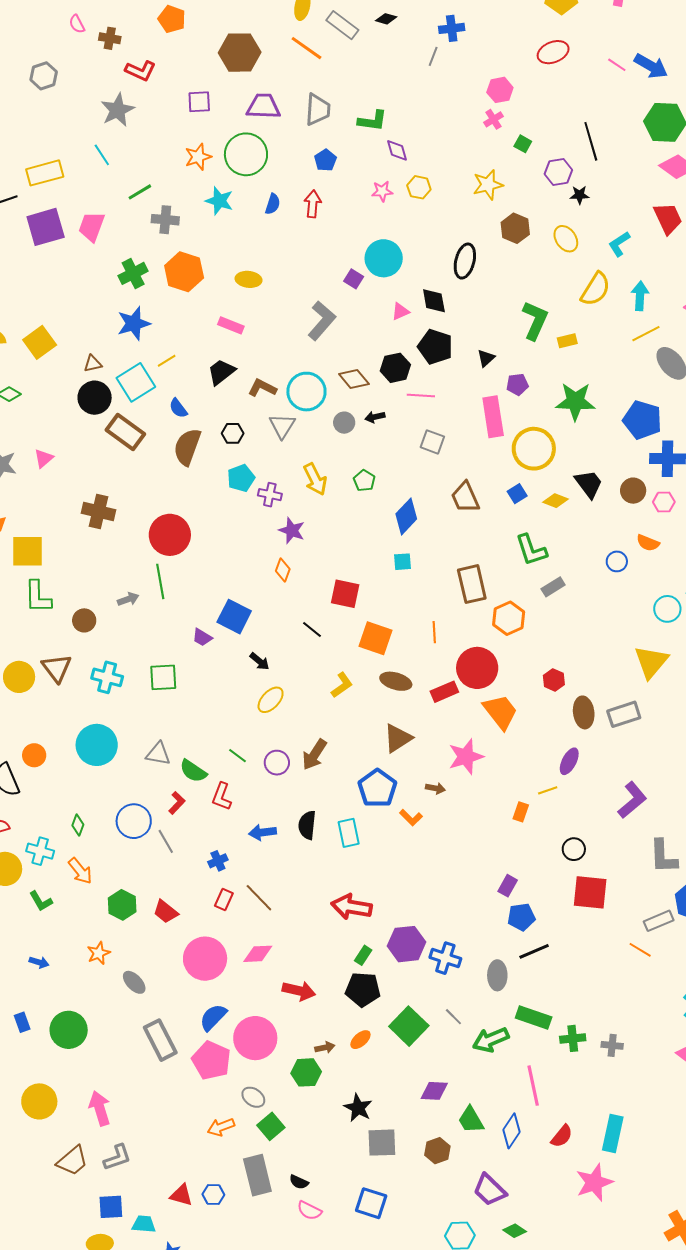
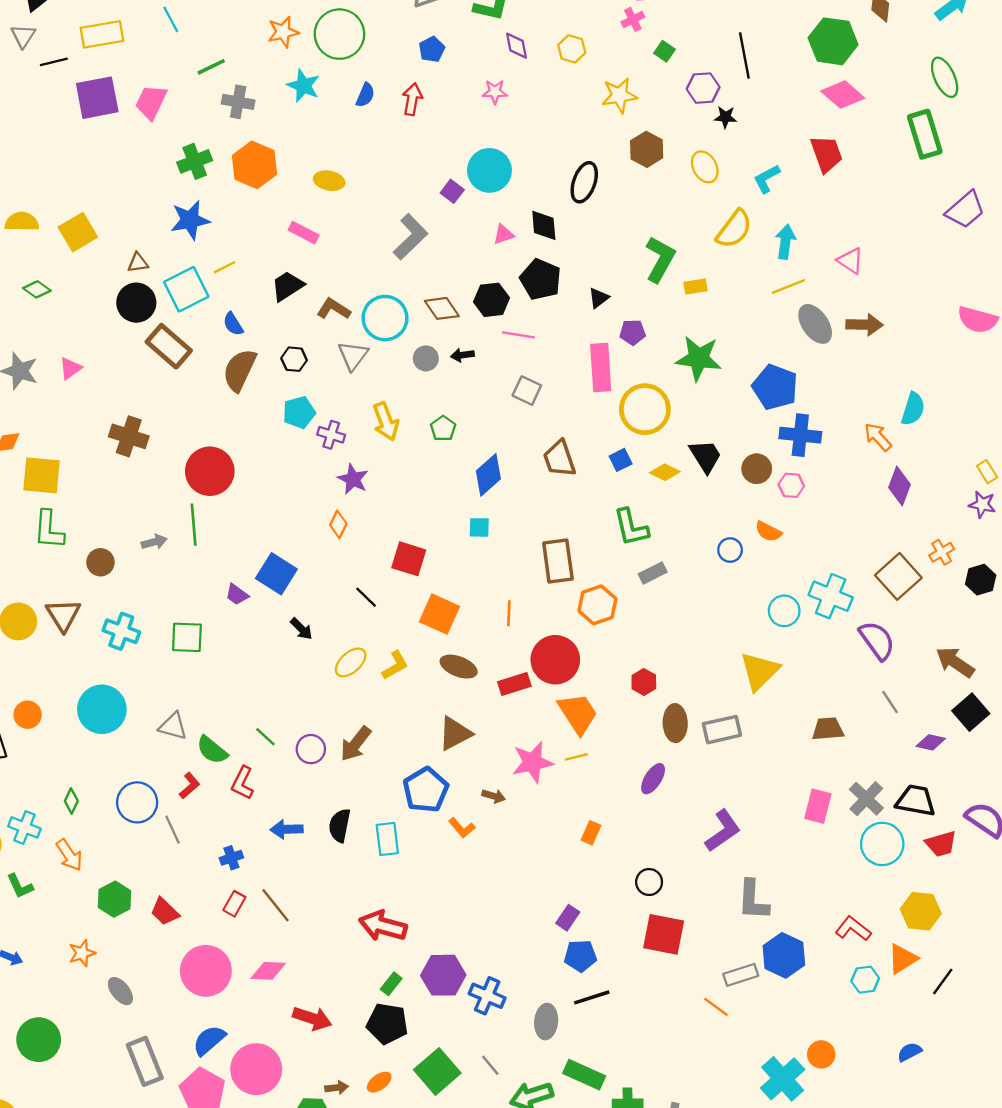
yellow hexagon: (419, 187) -> (572, 49), moved
yellow ellipse: (271, 700) -> (351, 662), moved
yellow line: (548, 790) -> (576, 757), moved

